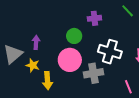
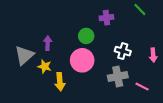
white cross: (110, 52) -> (123, 51), size x0.7
gray cross: (94, 73) -> (118, 76), moved
pink line: (128, 87) -> (142, 87), turned -40

